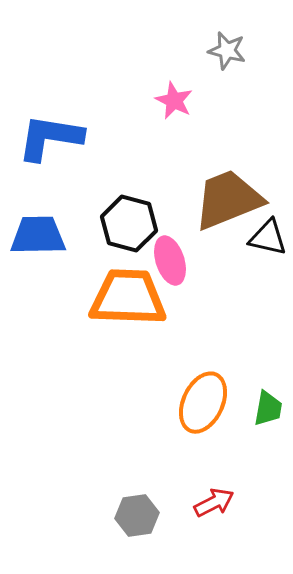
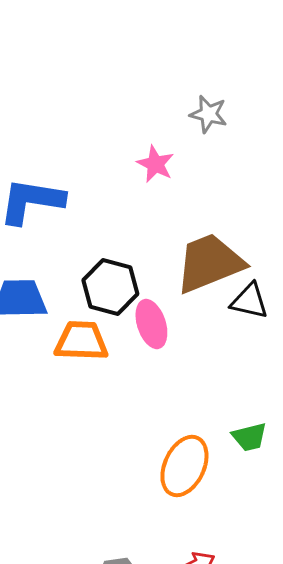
orange trapezoid: (128, 298) -> (81, 341), moved, size x0.7
green trapezoid: (268, 409) -> (249, 437), moved, turned 66

